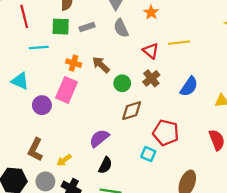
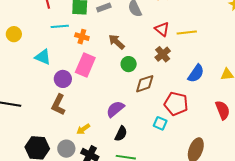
yellow line: (179, 43) -> (187, 32), moved
orange cross: (74, 63) -> (82, 37), moved
green circle: (122, 83) -> (129, 64), moved
blue semicircle: (189, 87) -> (196, 73), moved
brown L-shape: (35, 150) -> (58, 105), moved

